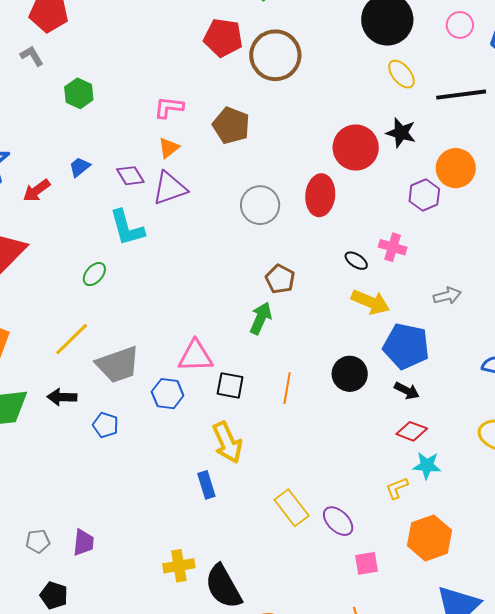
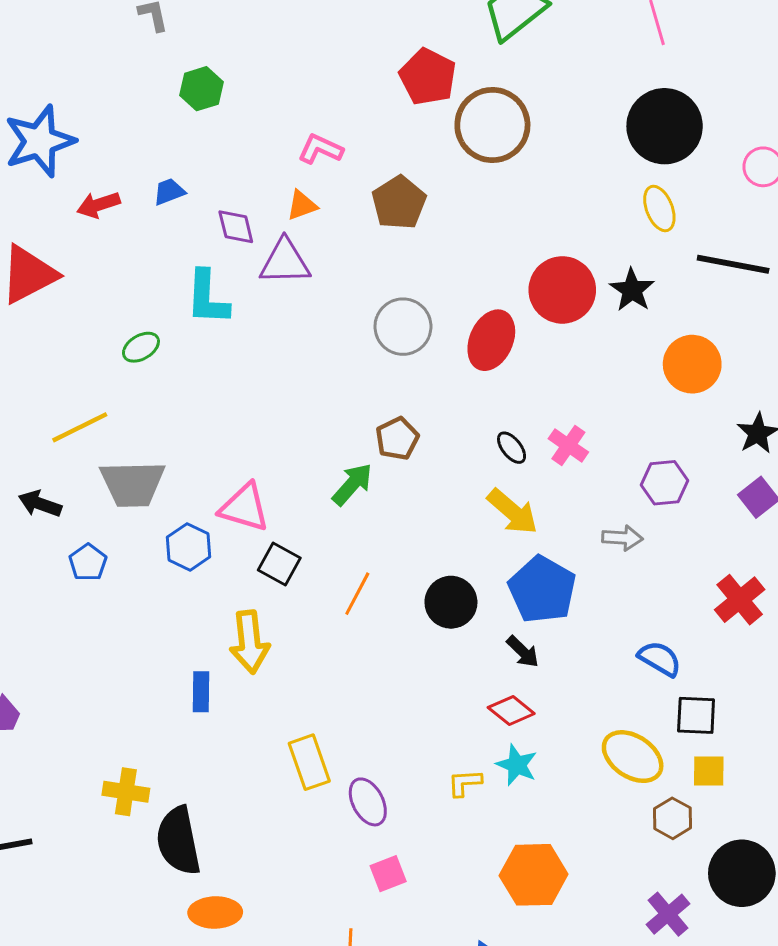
purple hexagon: (424, 195) -> (664, 483), moved
orange hexagon: (429, 538) -> (534, 875), moved
pink square: (367, 563) -> (388, 874), turned -30

